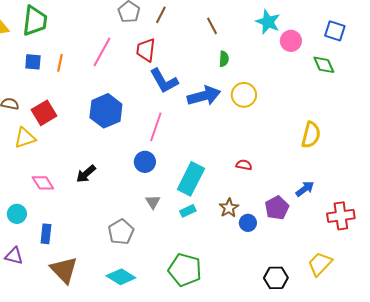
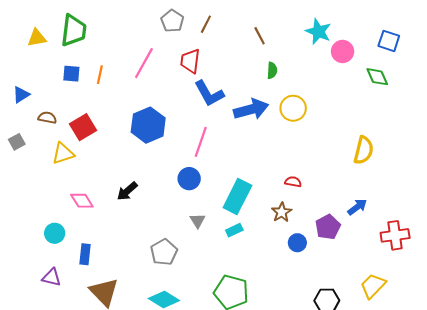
brown star: (229, 208) -> (282, 212), moved

